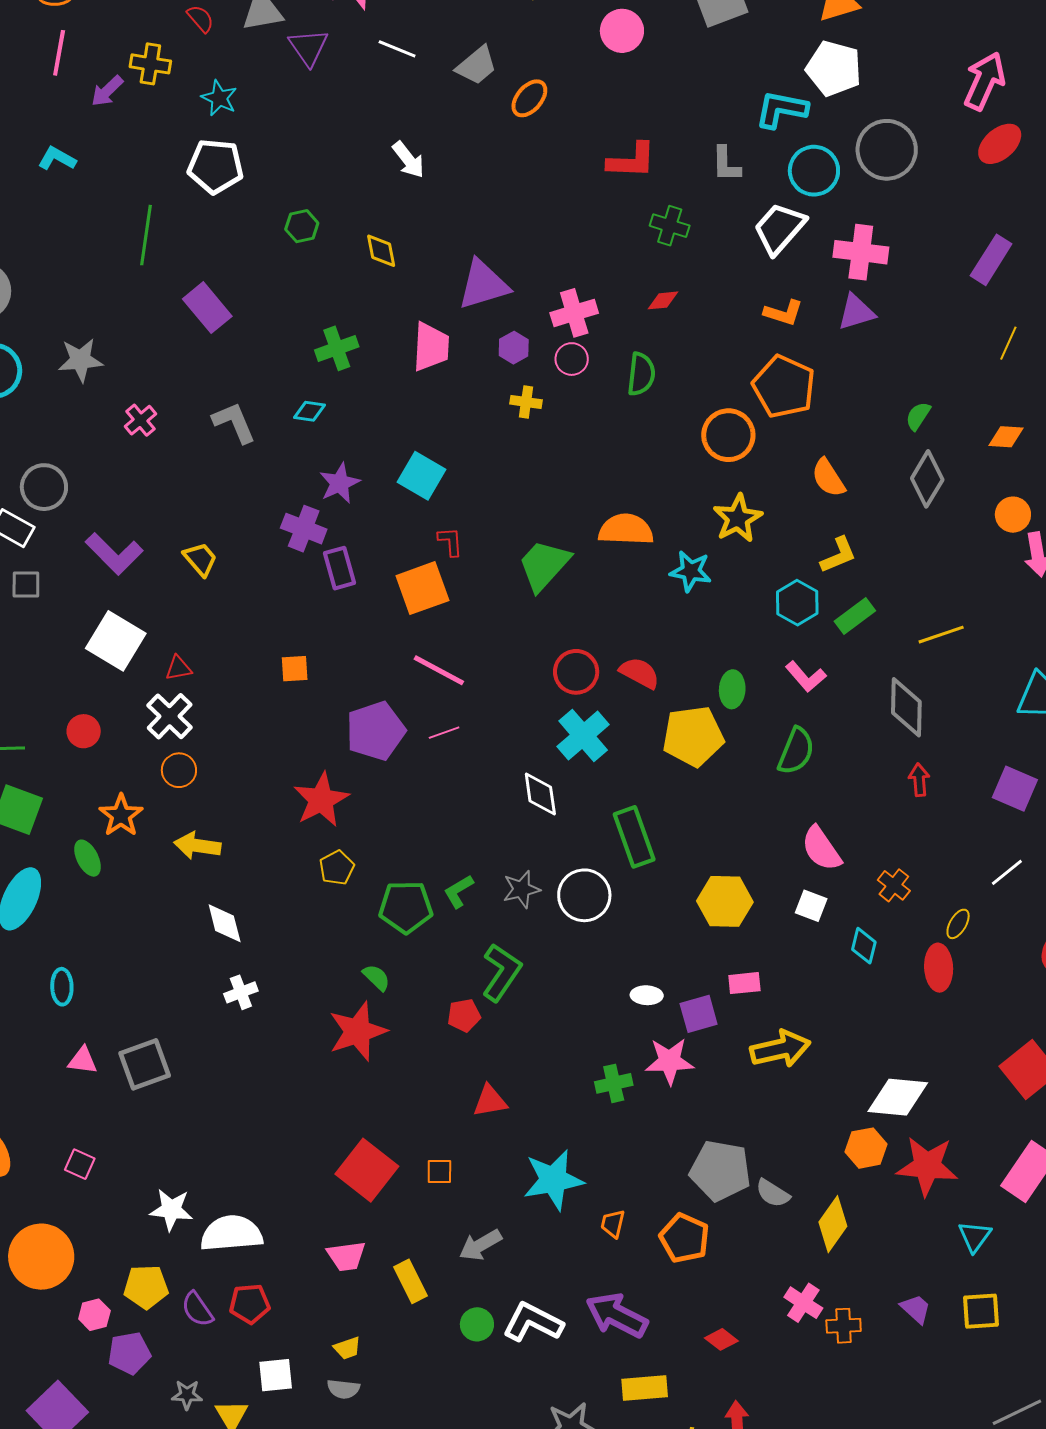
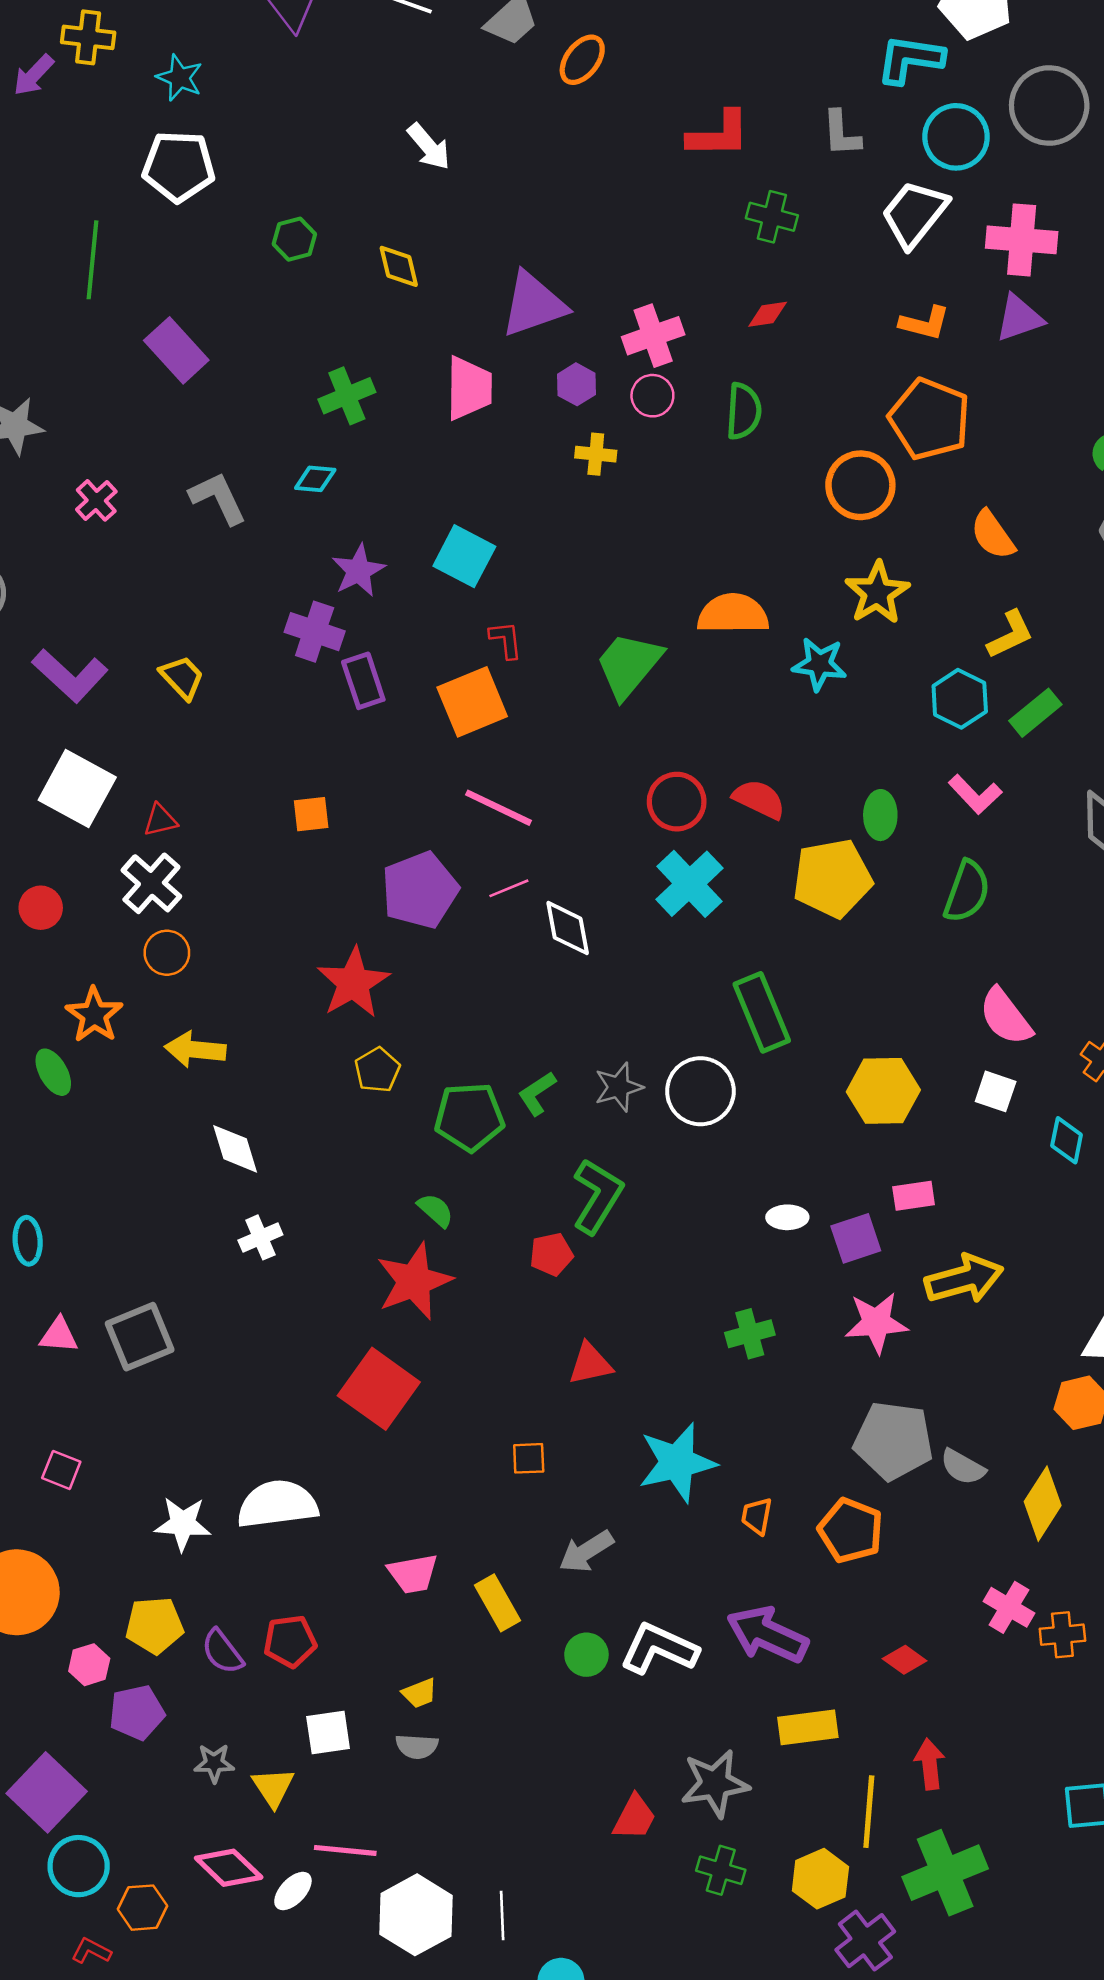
white diamond: (540, 794) -> (568, 928), moved
pink star: (669, 1061) -> (876, 1323), moved
red square: (367, 1170) -> (379, 1389), moved
white semicircle: (231, 1233) -> (277, 1504), moved

